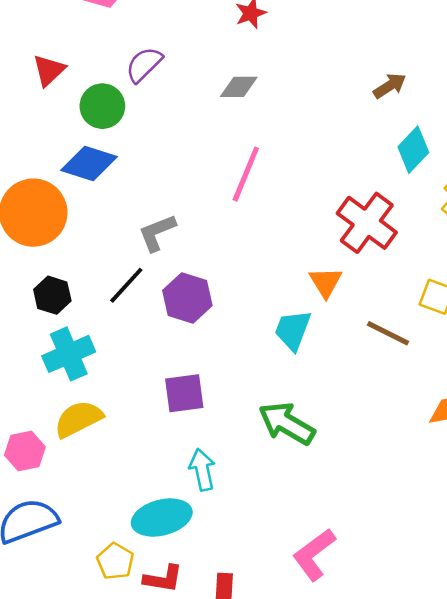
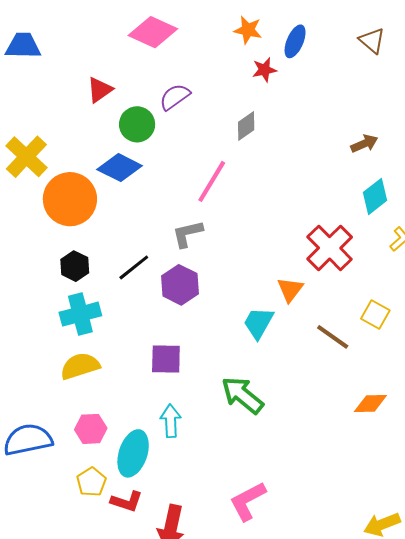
gray diamond: (239, 87) -> (246, 126), turned -44
pink line: (246, 174) -> (212, 181), moved
gray L-shape: (157, 233) -> (187, 234), moved
pink hexagon: (25, 451) -> (91, 429), moved
cyan ellipse: (162, 518) -> (133, 453), turned -66

